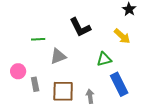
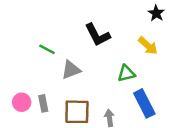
green line: (38, 39) -> (47, 49), turned 32
pink circle: (18, 71) -> (22, 102), moved

